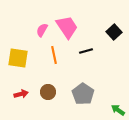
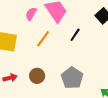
black line: (86, 51) -> (75, 35), turned -40
orange line: (54, 55) -> (43, 39), turned 48

